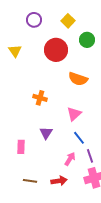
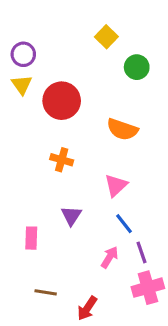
purple circle: (34, 20) -> (23, 54), moved
red circle: (56, 50) -> (62, 101), moved
red arrow: (59, 181) -> (87, 308), moved, turned 133

